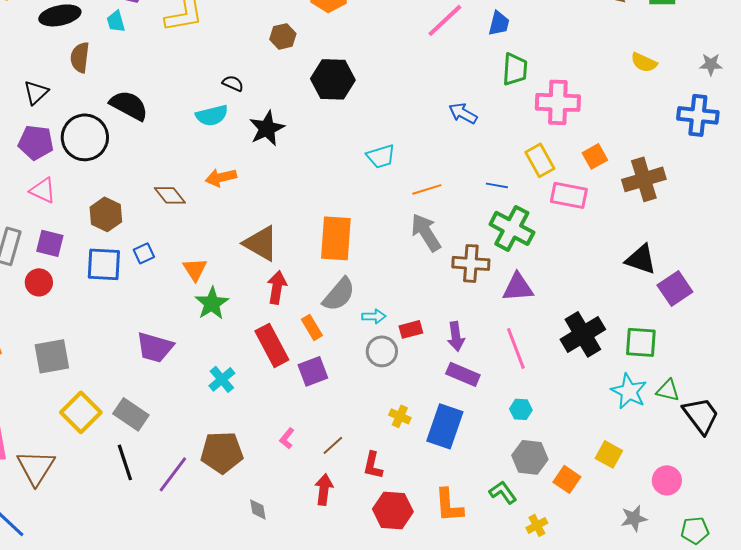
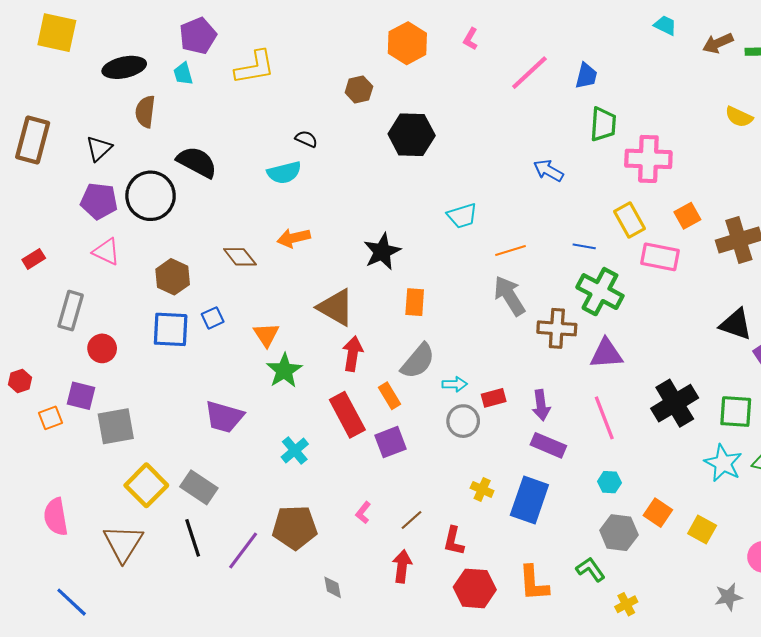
black star: (267, 128) -> (382, 252), moved
orange rectangle: (336, 238) -> (415, 302), size x0.6
purple square: (50, 243) -> (81, 396), moved
brown triangle: (36, 467) -> (123, 543), moved
orange square: (567, 479) -> (658, 513), moved

